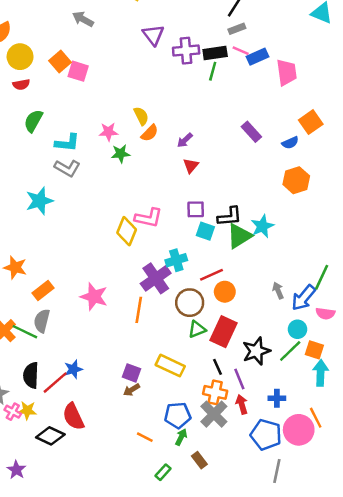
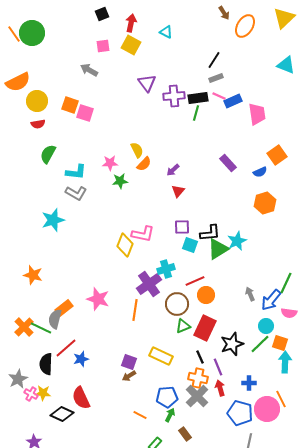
orange square: (60, 62) -> (70, 105), turned -30
orange rectangle: (43, 290) -> (64, 308), moved
red line: (55, 383) -> (66, 348), moved

